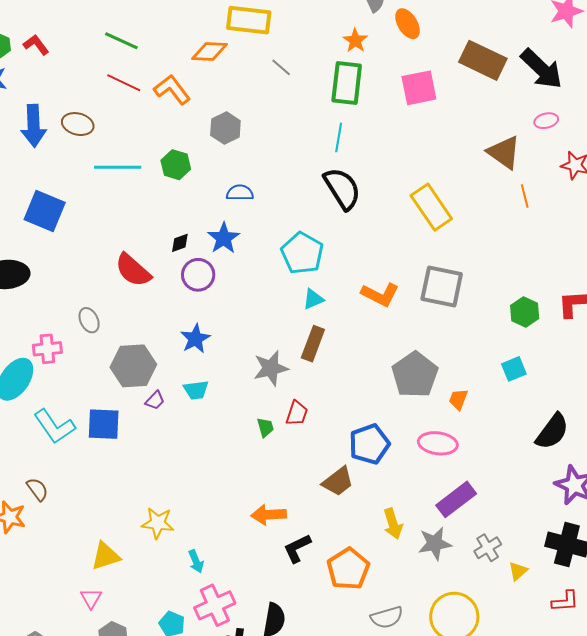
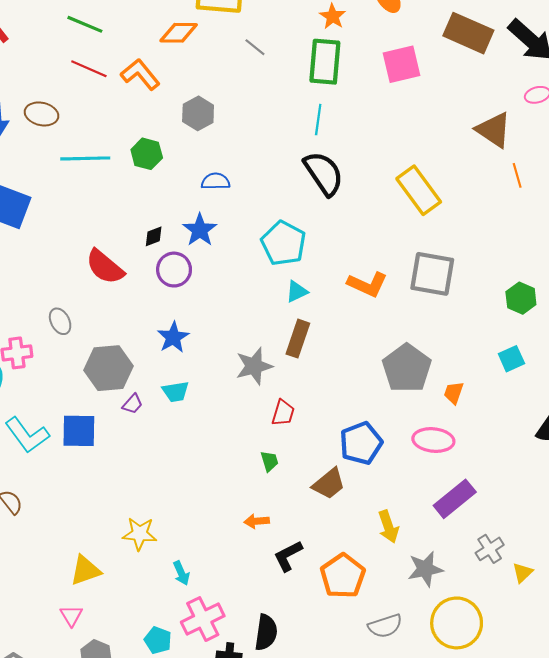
green trapezoid: (265, 427) -> (269, 461), moved
orange arrow: (269, 515) -> (257, 521), size x0.7
gray star: (435, 544) -> (425, 569), moved

